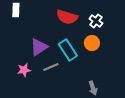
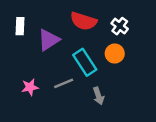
white rectangle: (16, 10) -> (20, 26), moved
purple triangle: (39, 47) -> (49, 40), moved
gray arrow: (93, 88) -> (98, 96), moved

